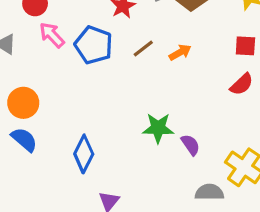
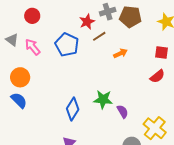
pink arrow: (52, 35) -> (33, 47), moved
brown line: (143, 49) -> (99, 36), moved
blue diamond: (84, 154) -> (73, 109), moved

